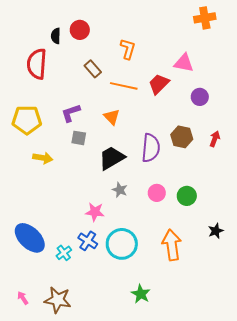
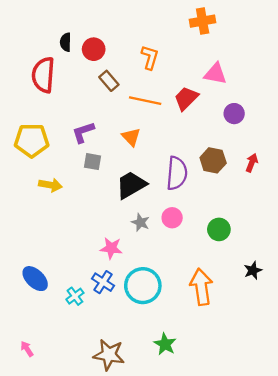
orange cross: (205, 18) -> (203, 21), moved
red circle: (80, 30) -> (94, 49), moved
pink circle: (157, 193) -> (172, 218), moved
blue ellipse: (30, 238) -> (35, 279), size x0.7
brown star: (58, 300) -> (109, 355), moved

